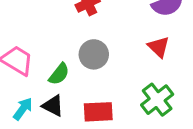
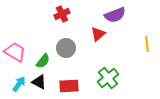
red triangle: (159, 47) -> (98, 34), moved, turned 35

